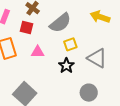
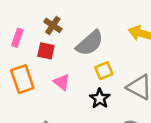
pink triangle: (38, 52) -> (62, 82), turned 40

